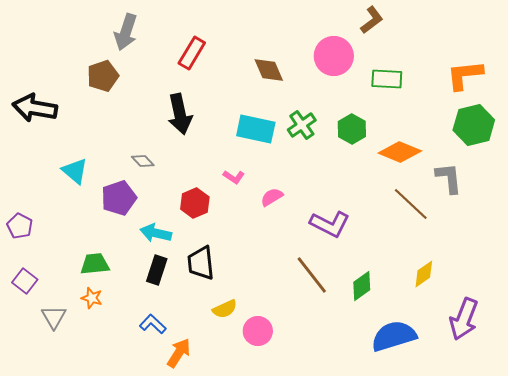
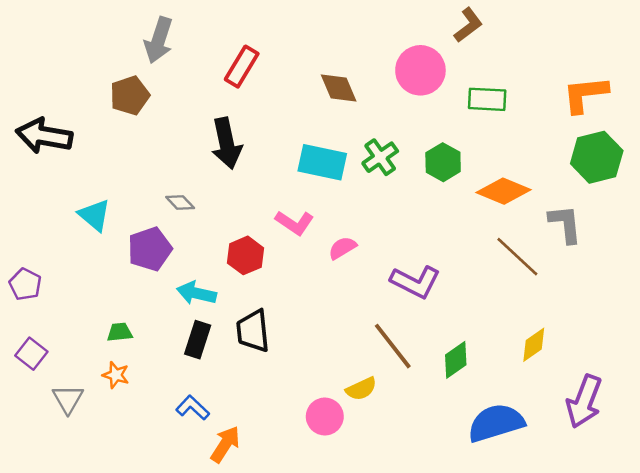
pink L-shape: (234, 177) -> (295, 223), size x1.4
green trapezoid: (95, 264) -> (120, 332), size x0.7
yellow semicircle: (225, 309) -> (361, 389), moved

